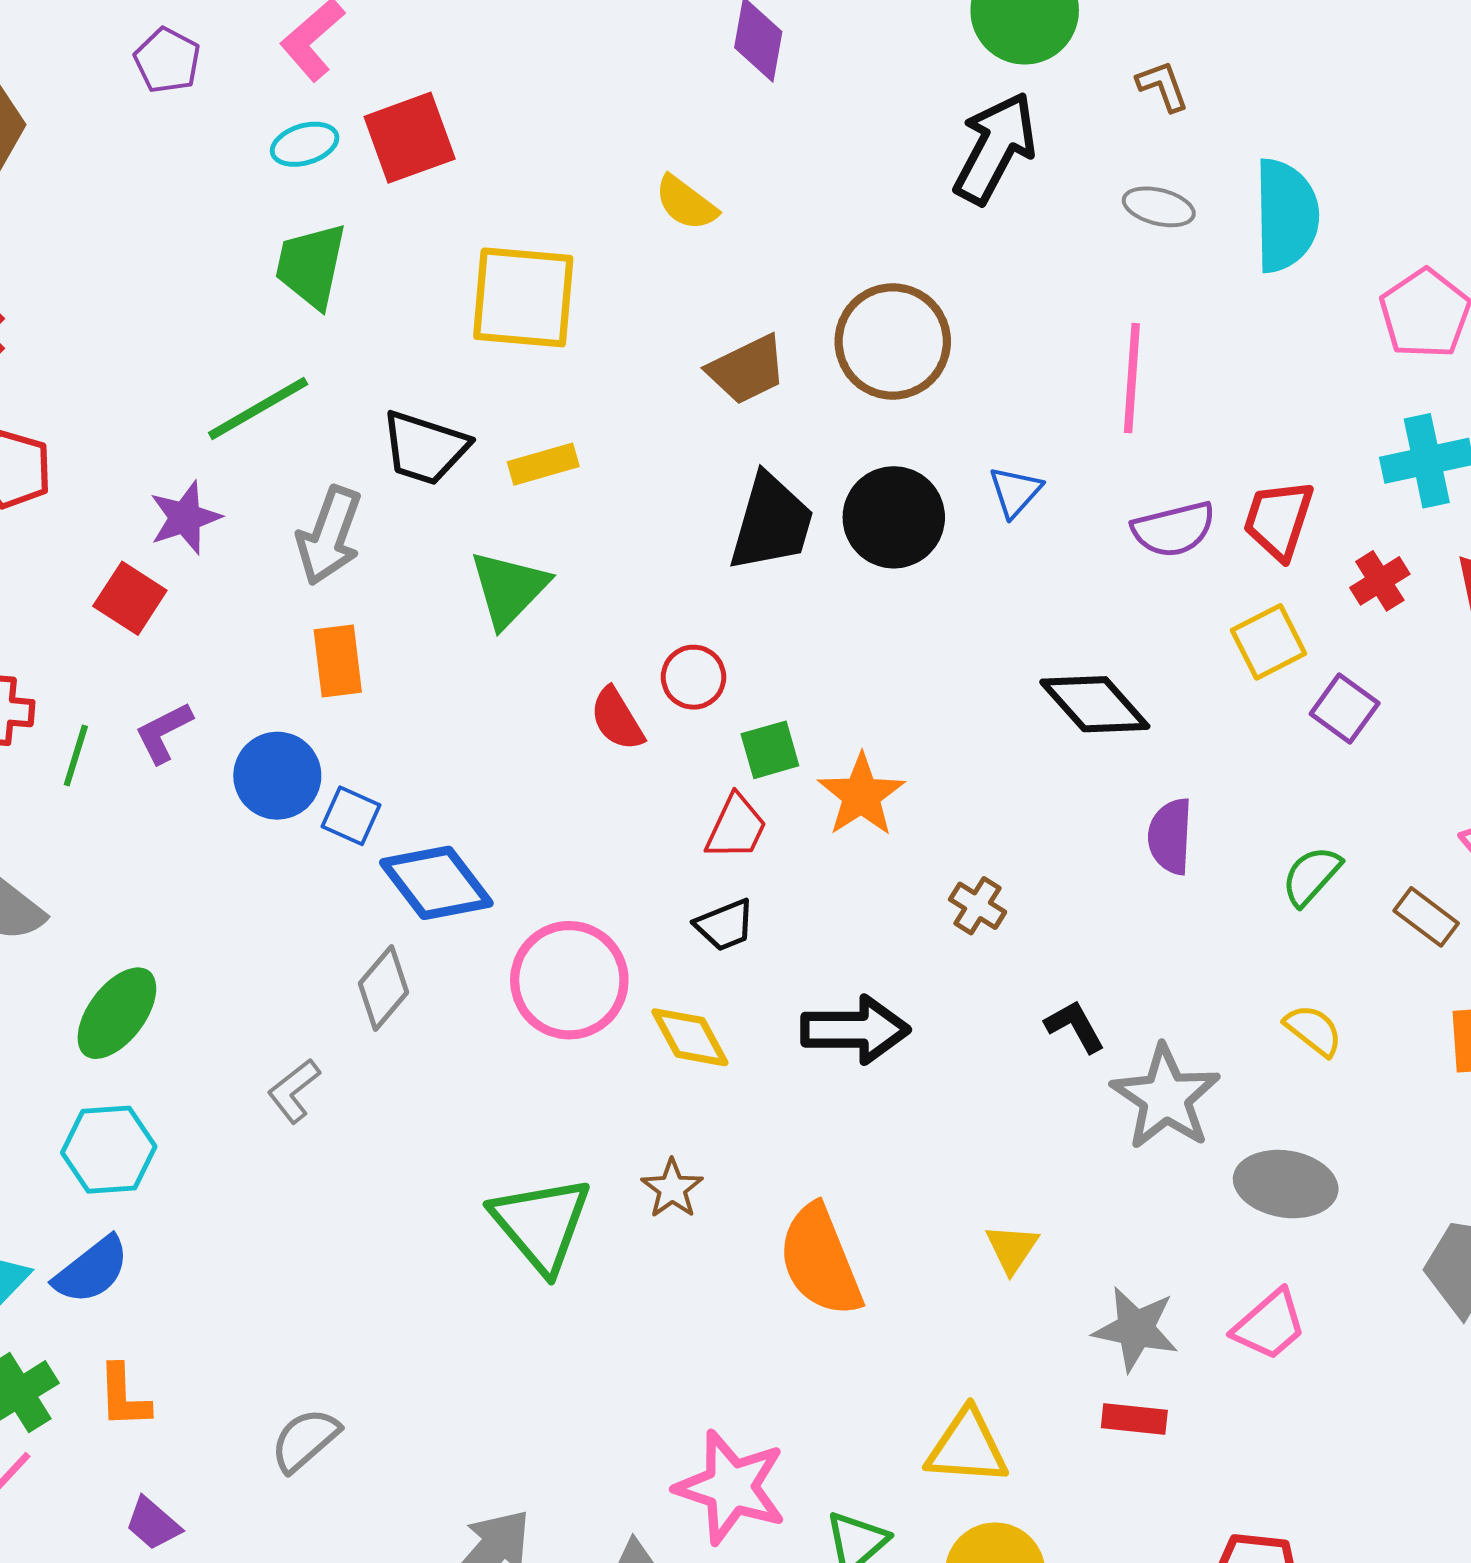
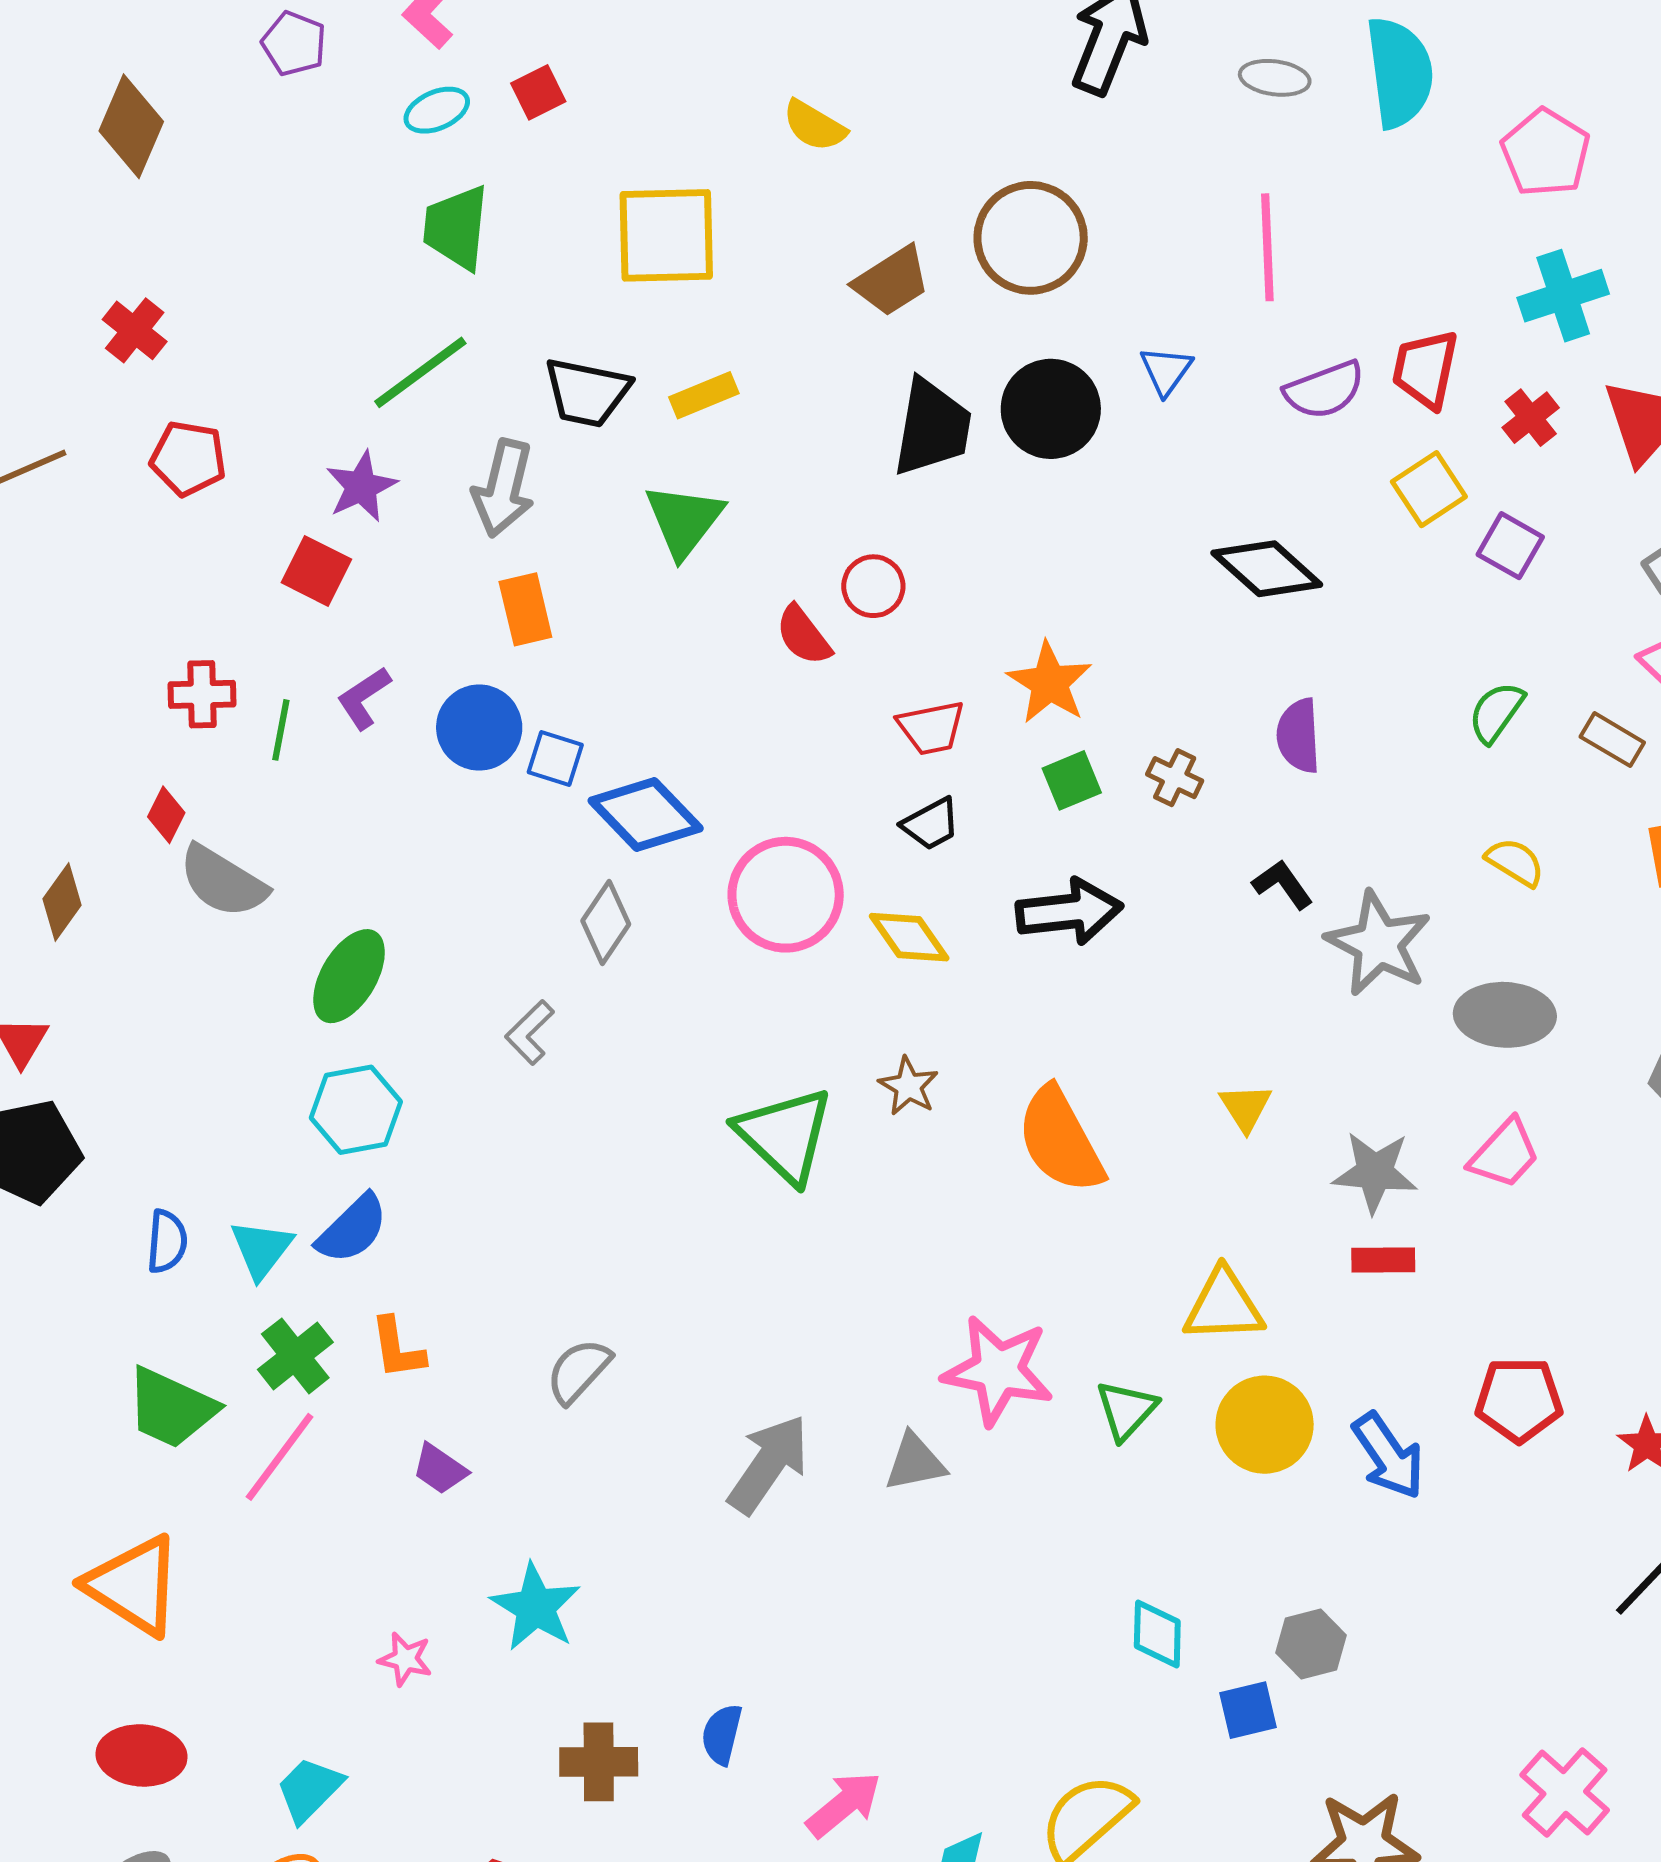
red square: (410, 138) -> (538, 92), size x0.6
green square: (770, 750) -> (1072, 780), moved
red trapezoid: (736, 827) -> (931, 728), turned 60
purple semicircle: (1170, 836) -> (1299, 736), moved

